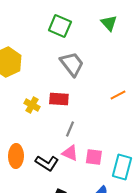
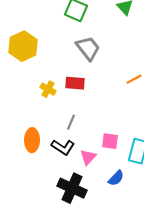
gray line: (70, 129) -> (71, 122), moved
pink triangle: (70, 153) -> (88, 157), moved, turned 48

